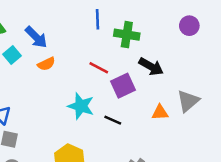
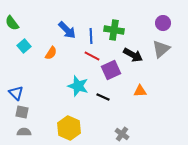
blue line: (97, 19) -> (91, 36), moved
blue arrow: (36, 37) -> (67, 30), moved
orange semicircle: (46, 64) -> (51, 53), turned -32
gray triangle: (188, 101) -> (161, 49), moved

